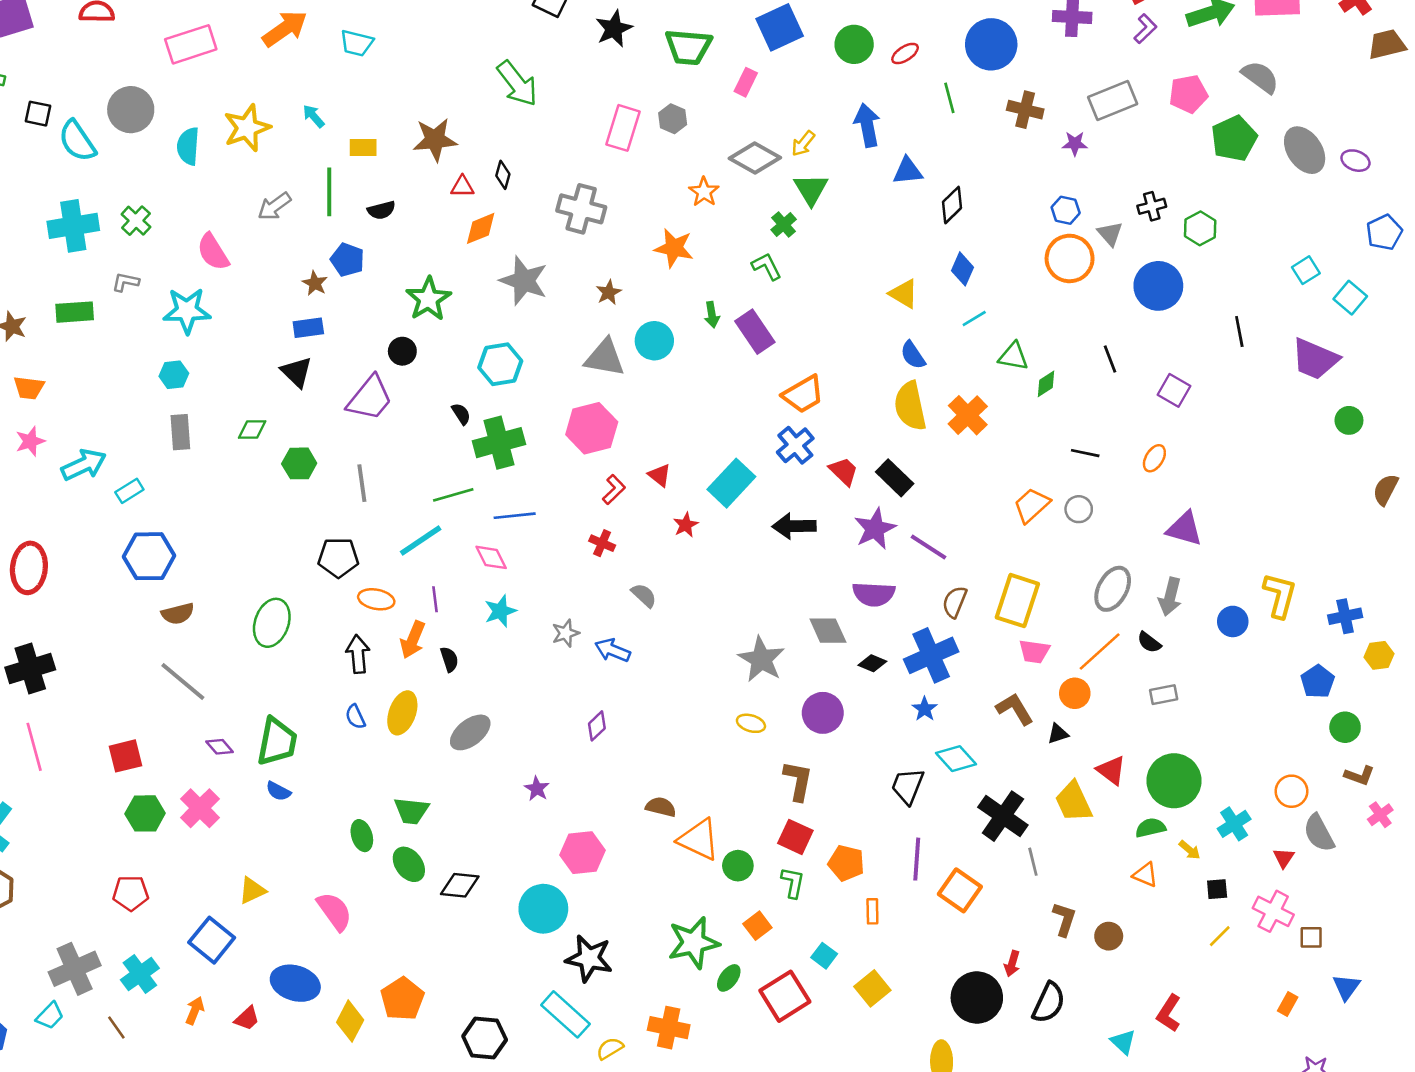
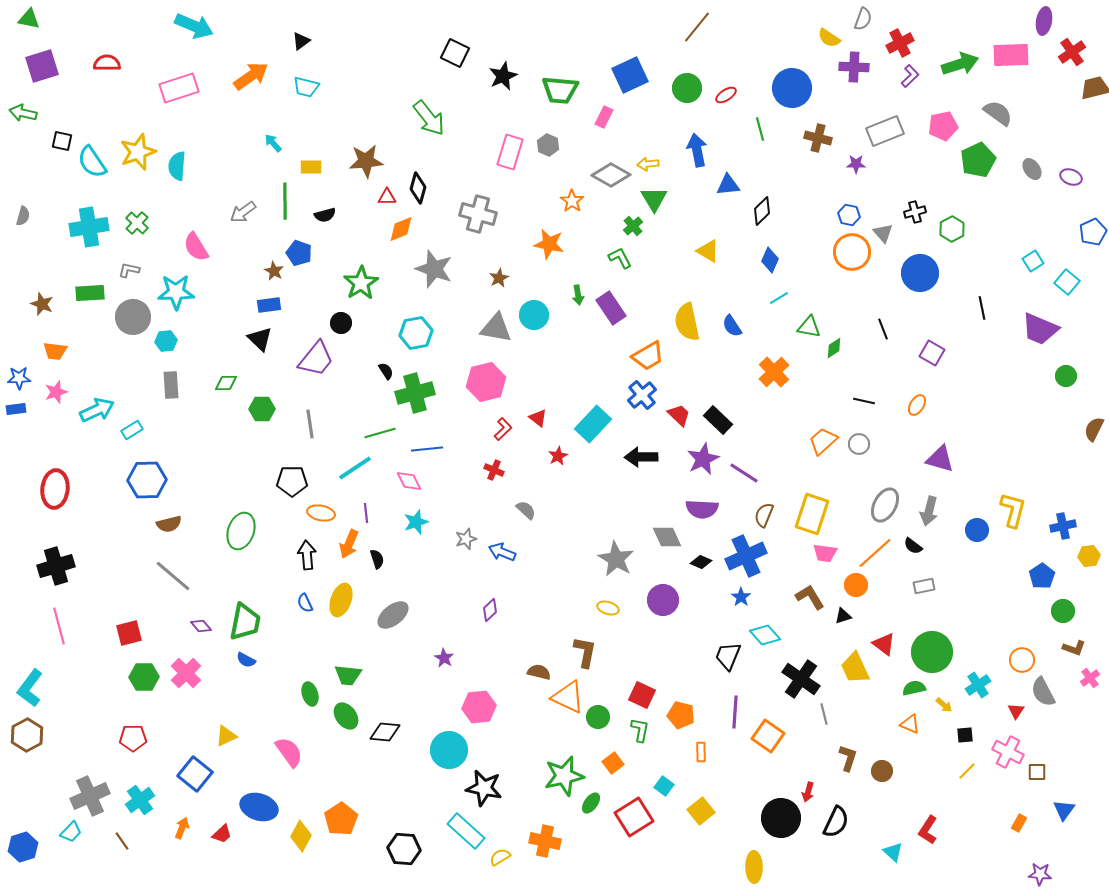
gray circle: (131, 110) -> (133, 317), moved
yellow star: (247, 128) -> (138, 152), moved
yellow arrow: (803, 144) -> (648, 164), turned 45
gray ellipse: (1305, 150) -> (1032, 169), size x0.6
black diamond: (503, 175) -> (418, 188), size x1.4
yellow triangle: (904, 294) -> (708, 251), moved
yellow semicircle: (910, 406) -> (687, 322), moved
brown L-shape: (798, 781) -> (585, 652), moved

